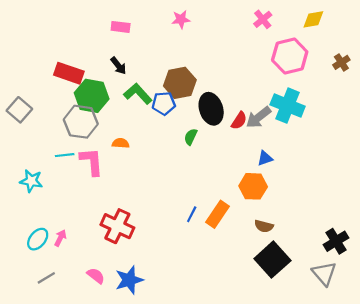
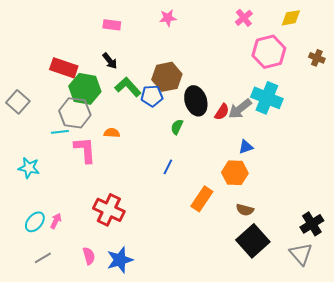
brown cross: (341, 62) -> (317, 58), turned -35
cyan line: (65, 155) -> (60, 132), moved
blue line: (192, 214) -> (168, 167), moved
pink semicircle: (96, 276) -> (89, 256), turned 36

